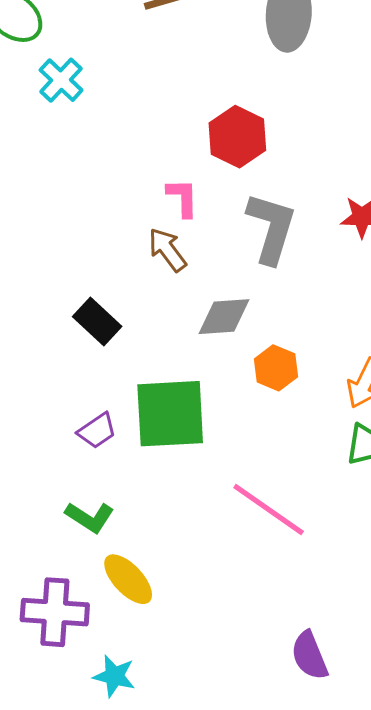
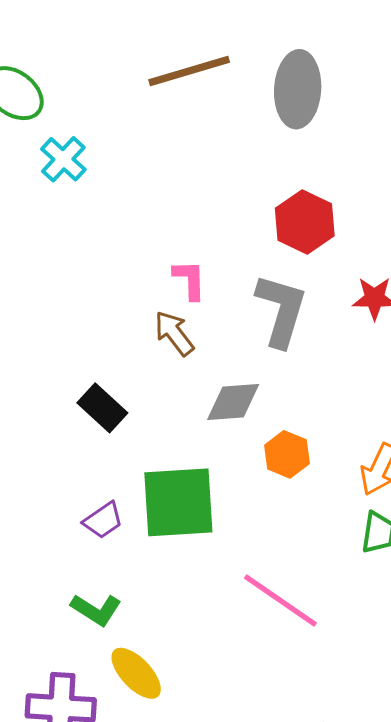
red hexagon: (237, 137) -> (305, 222), moved

